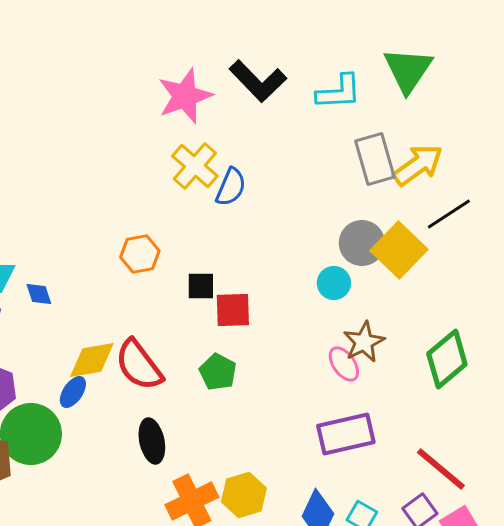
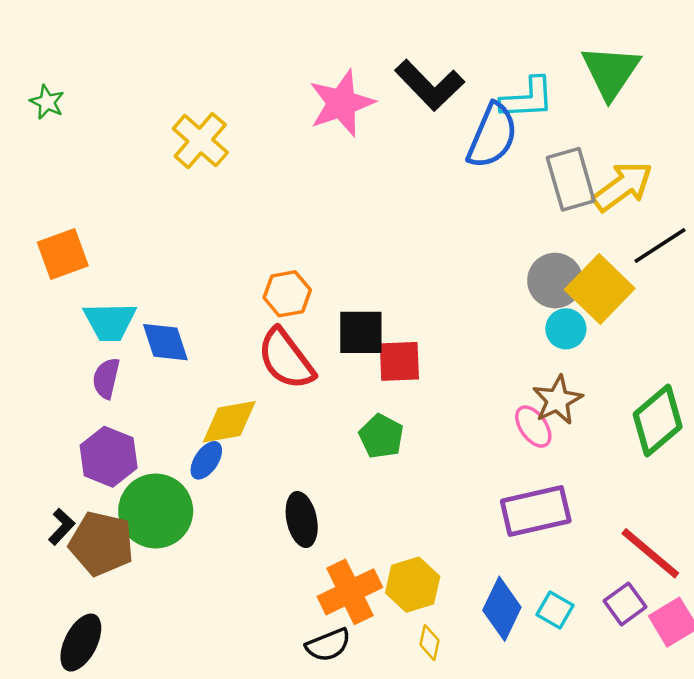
yellow cross: (195, 166) -> (200, 141), moved
blue semicircle: (231, 187) -> (492, 136), moved, size x1.4
cyan circle: (334, 283) -> (566, 329), moved
black square: (201, 286) -> (361, 332), size x1.4
blue diamond: (39, 294) -> (165, 342), size x1.5
red semicircle: (139, 365) -> (286, 359), moved

